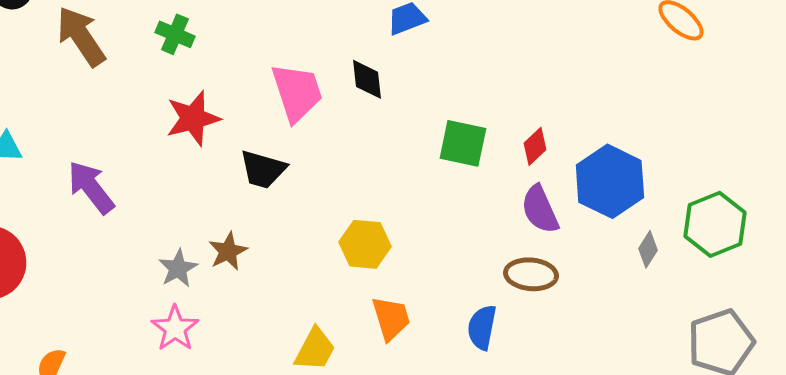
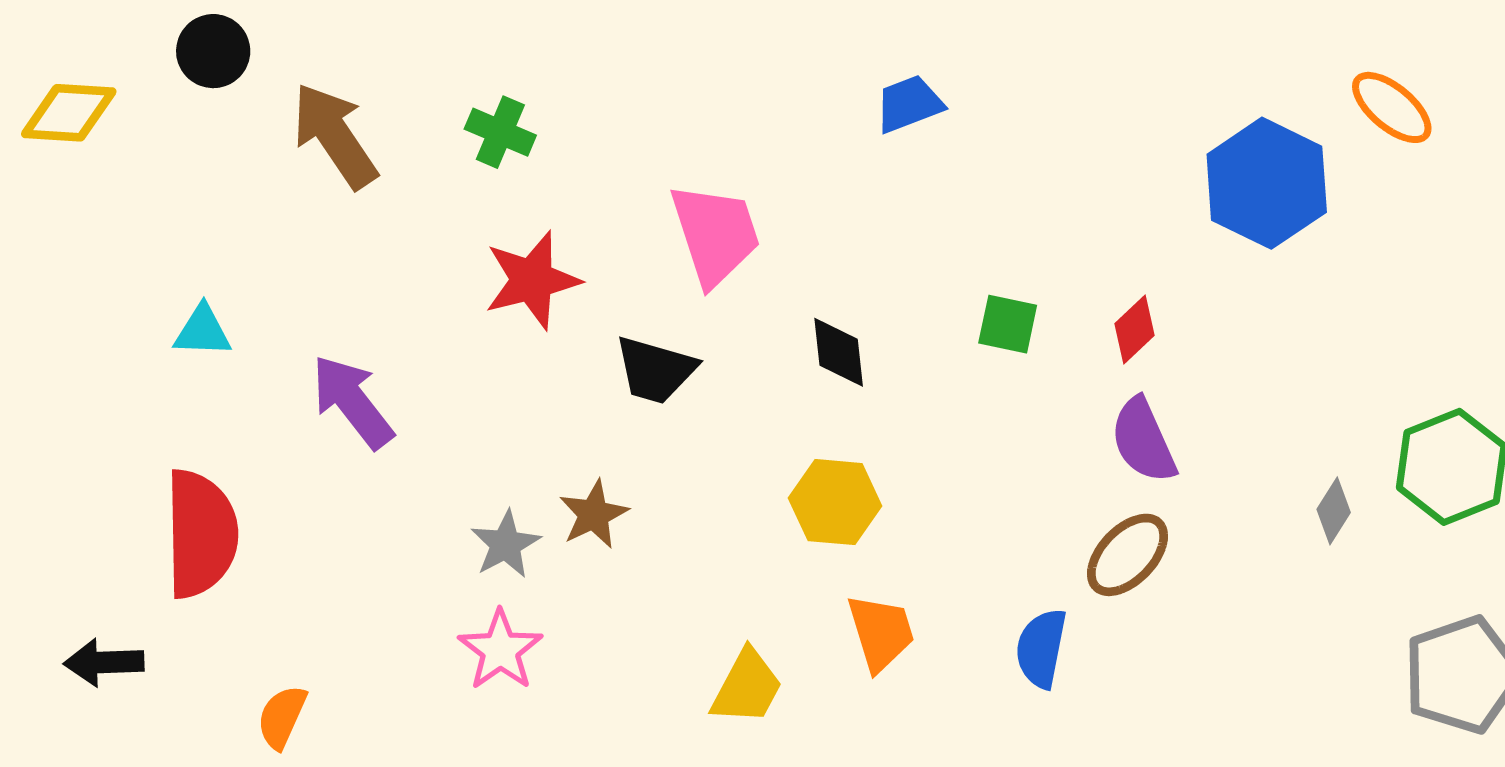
black diamond: (367, 79) -> (839, 352), moved
green square: (463, 143) -> (1008, 324), size x0.7
blue hexagon: (610, 181) -> (1267, 183), moved
brown ellipse: (531, 274) -> (1127, 555), turned -51

